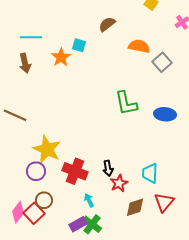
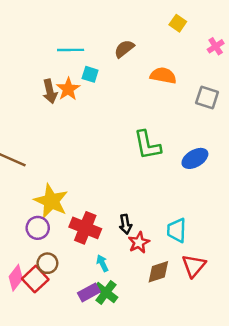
cyan line: (31, 37) -> (71, 50), moved
gray square: (162, 62) -> (207, 97), moved, turned -30
brown arrow: (25, 63) -> (50, 91), moved
blue ellipse: (165, 114) -> (195, 158), turned -35

